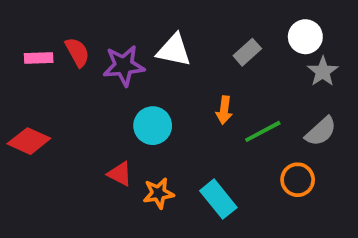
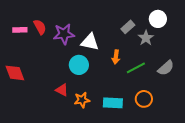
white triangle: (174, 50) -> (90, 42), moved
gray star: (323, 71) -> (146, 38), moved
red diamond: (29, 141) -> (15, 73), turned 45
orange circle: (298, 180) -> (144, 99), moved
cyan rectangle: (218, 199) -> (113, 103), turned -48

